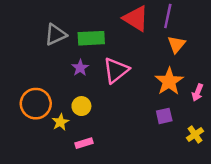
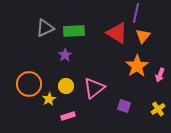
red triangle: (136, 18) -> (117, 33), moved
pink triangle: (116, 70) -> (94, 88), moved
purple square: (164, 116) -> (124, 106), moved, turned 32

